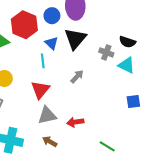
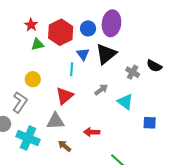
cyan triangle: (127, 65) -> (125, 102), moved
gray triangle: (47, 115) -> (55, 121), moved

